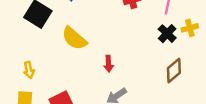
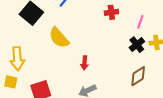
yellow arrow: (29, 70) -> (17, 59), size x1.6

